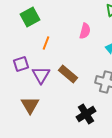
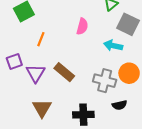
brown triangle: (30, 105) -> (42, 108), moved
black cross: (86, 114) -> (83, 115), turned 30

